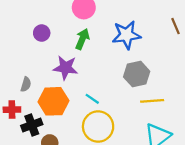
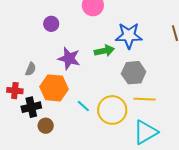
green arrow: (82, 39) -> (104, 51), moved, turned 48
cyan line: (92, 99) -> (83, 106), moved
yellow circle: (98, 126) -> (112, 110), moved

